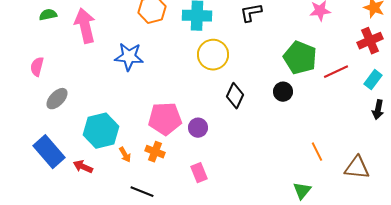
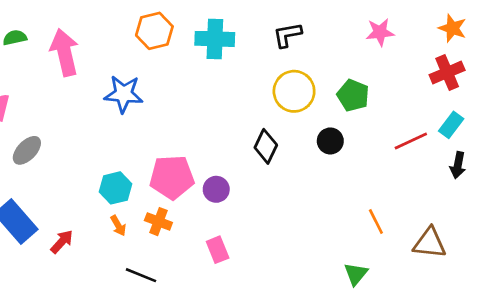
yellow circle: (213, 55) -> (294, 91), moved
green pentagon: (300, 58) -> (353, 95), size x0.7
red line: (336, 72) -> (411, 141), moved
cyan hexagon: (101, 131) -> (115, 188), moved, size x0.7
red arrow: (83, 167) -> (62, 242), turned 108

